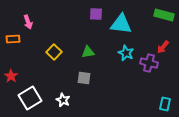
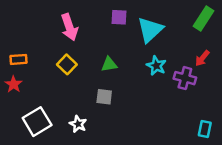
green rectangle: (164, 15) -> (204, 18), turned -72
pink arrow: (28, 22) -> (69, 27), moved, size x1.5
cyan triangle: (121, 24) -> (150, 30), turned -50
orange rectangle: (13, 39) -> (18, 59), moved
red star: (11, 76) -> (14, 84), moved

